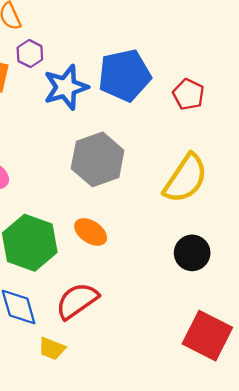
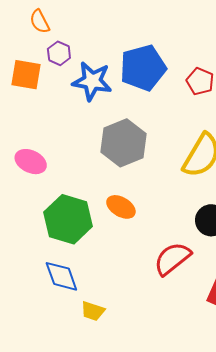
blue star: (66, 87) -> (92, 81), turned 30
red semicircle: (77, 301) -> (172, 259), moved

